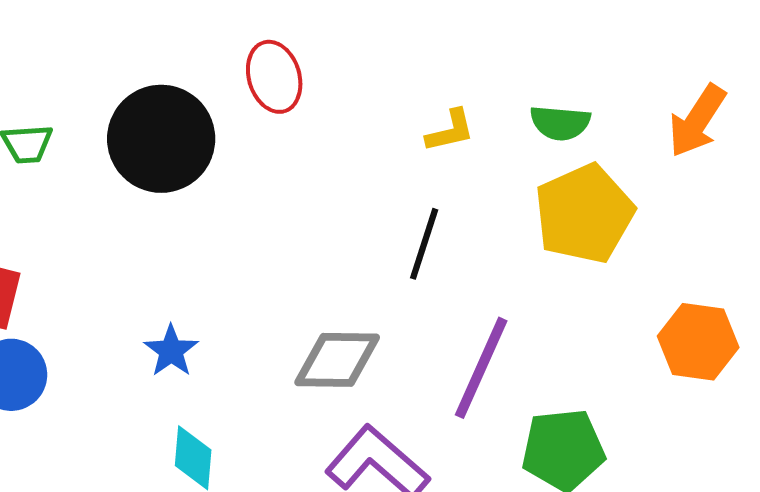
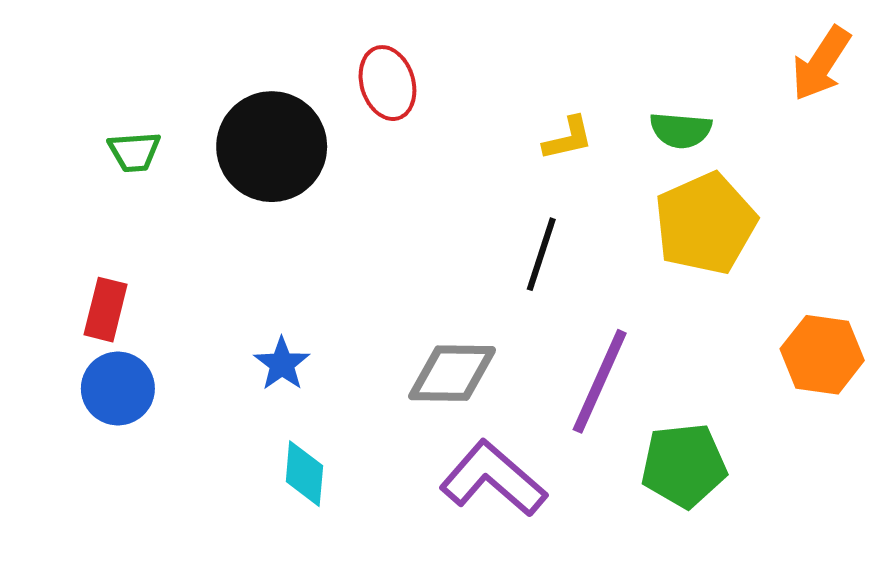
orange arrow: (697, 121) -> (821, 64), moved

